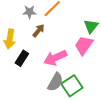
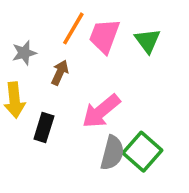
gray star: (29, 12) -> (24, 53), moved
pink trapezoid: (84, 45) -> (104, 36), moved

